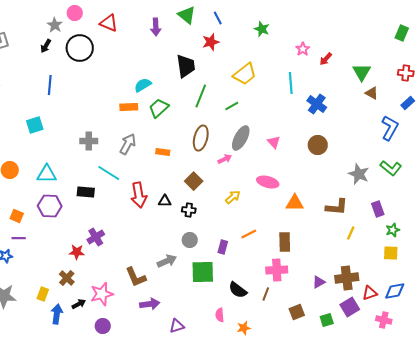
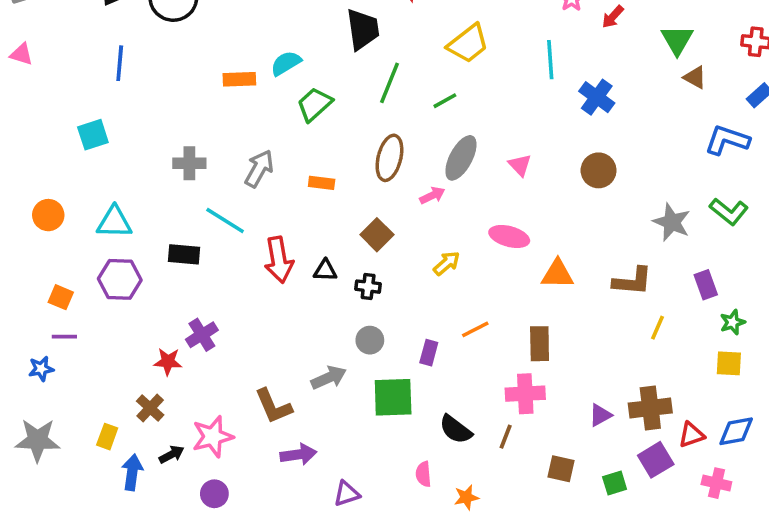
orange rectangle: (129, 107) -> (239, 79), moved
blue L-shape: (390, 128) -> (727, 140), turned -100
brown square: (297, 312) -> (561, 469), turned 35

